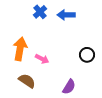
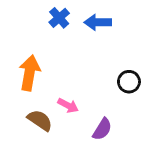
pink arrow: (42, 59) -> (68, 105), moved

